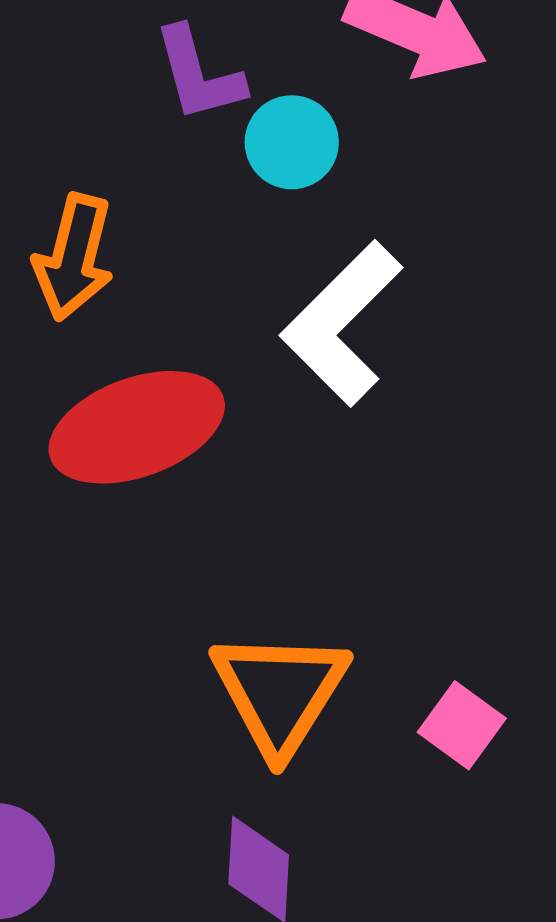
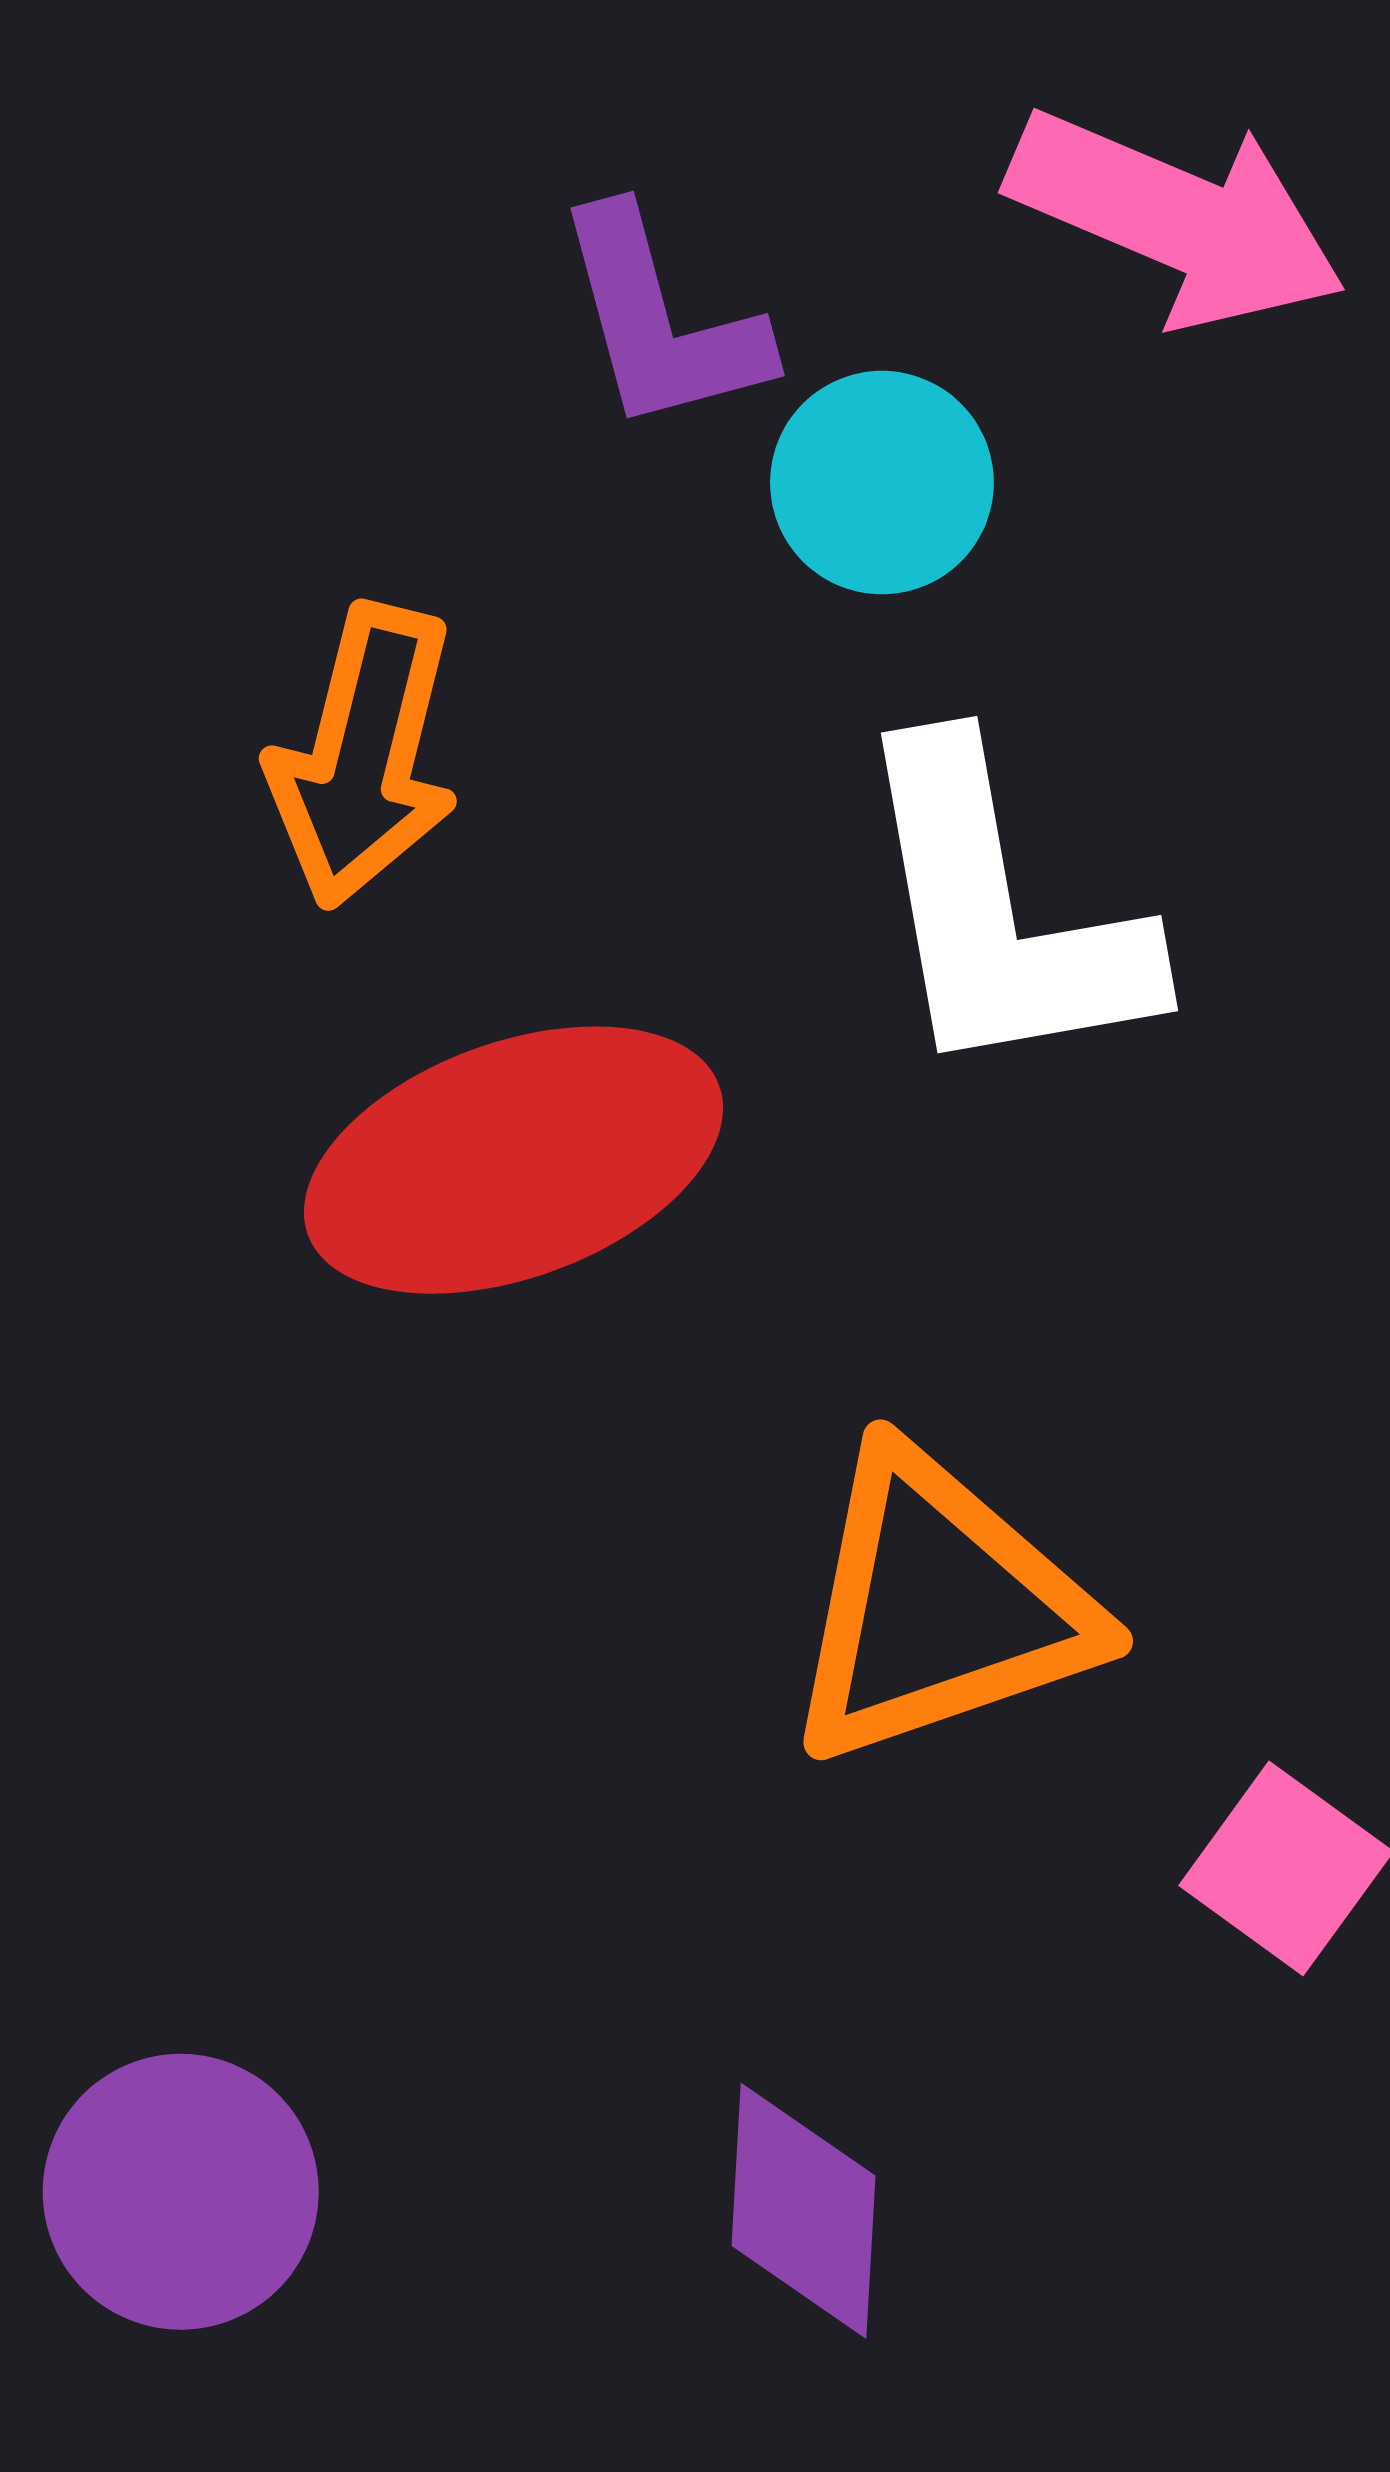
white L-shape: (342, 323) -> (1001, 913), turned -55
orange triangle: (280, 692) -> (939, 1607), moved, turned 39

